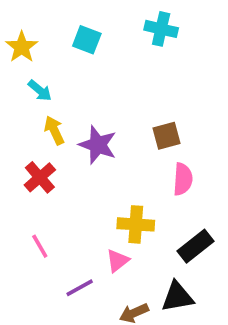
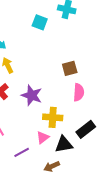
cyan square: (87, 40) -> (40, 22), moved
purple star: (98, 145) -> (32, 95), moved
black triangle: (177, 297) -> (64, 144), moved

